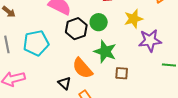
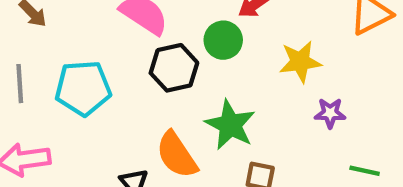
green circle: (99, 22) -> (223, 40), moved
purple star: (150, 41) -> (330, 113), size x0.6

